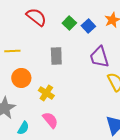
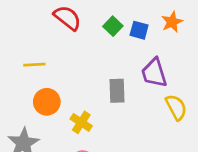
blue square: (88, 26) -> (139, 30), turned -32
gray rectangle: (56, 56) -> (117, 91), moved

